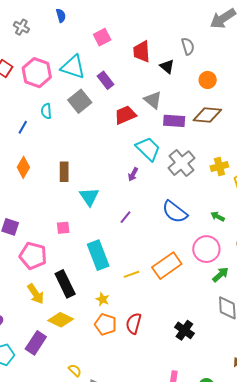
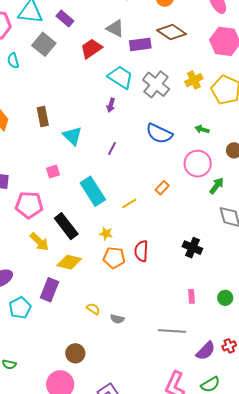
brown diamond: (207, 115) -> (172, 32), turned 40
orange rectangle: (167, 266) -> (162, 188), size x0.5

